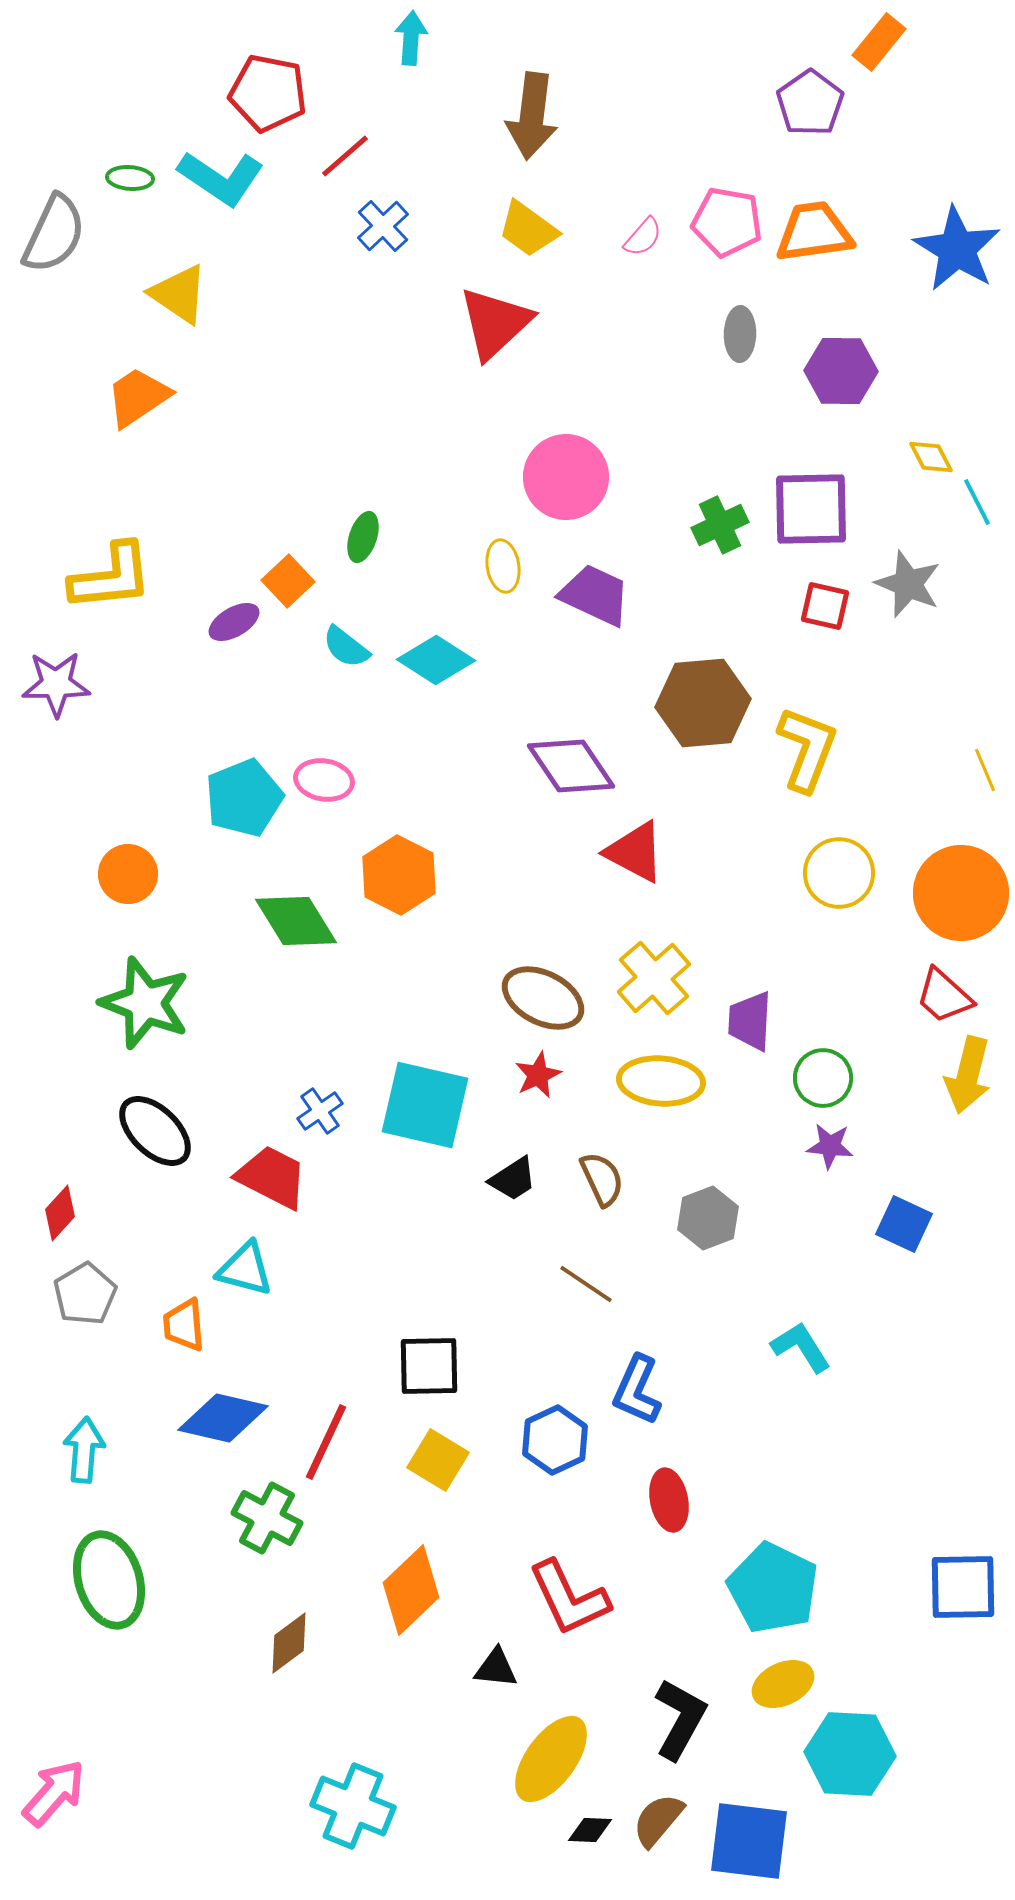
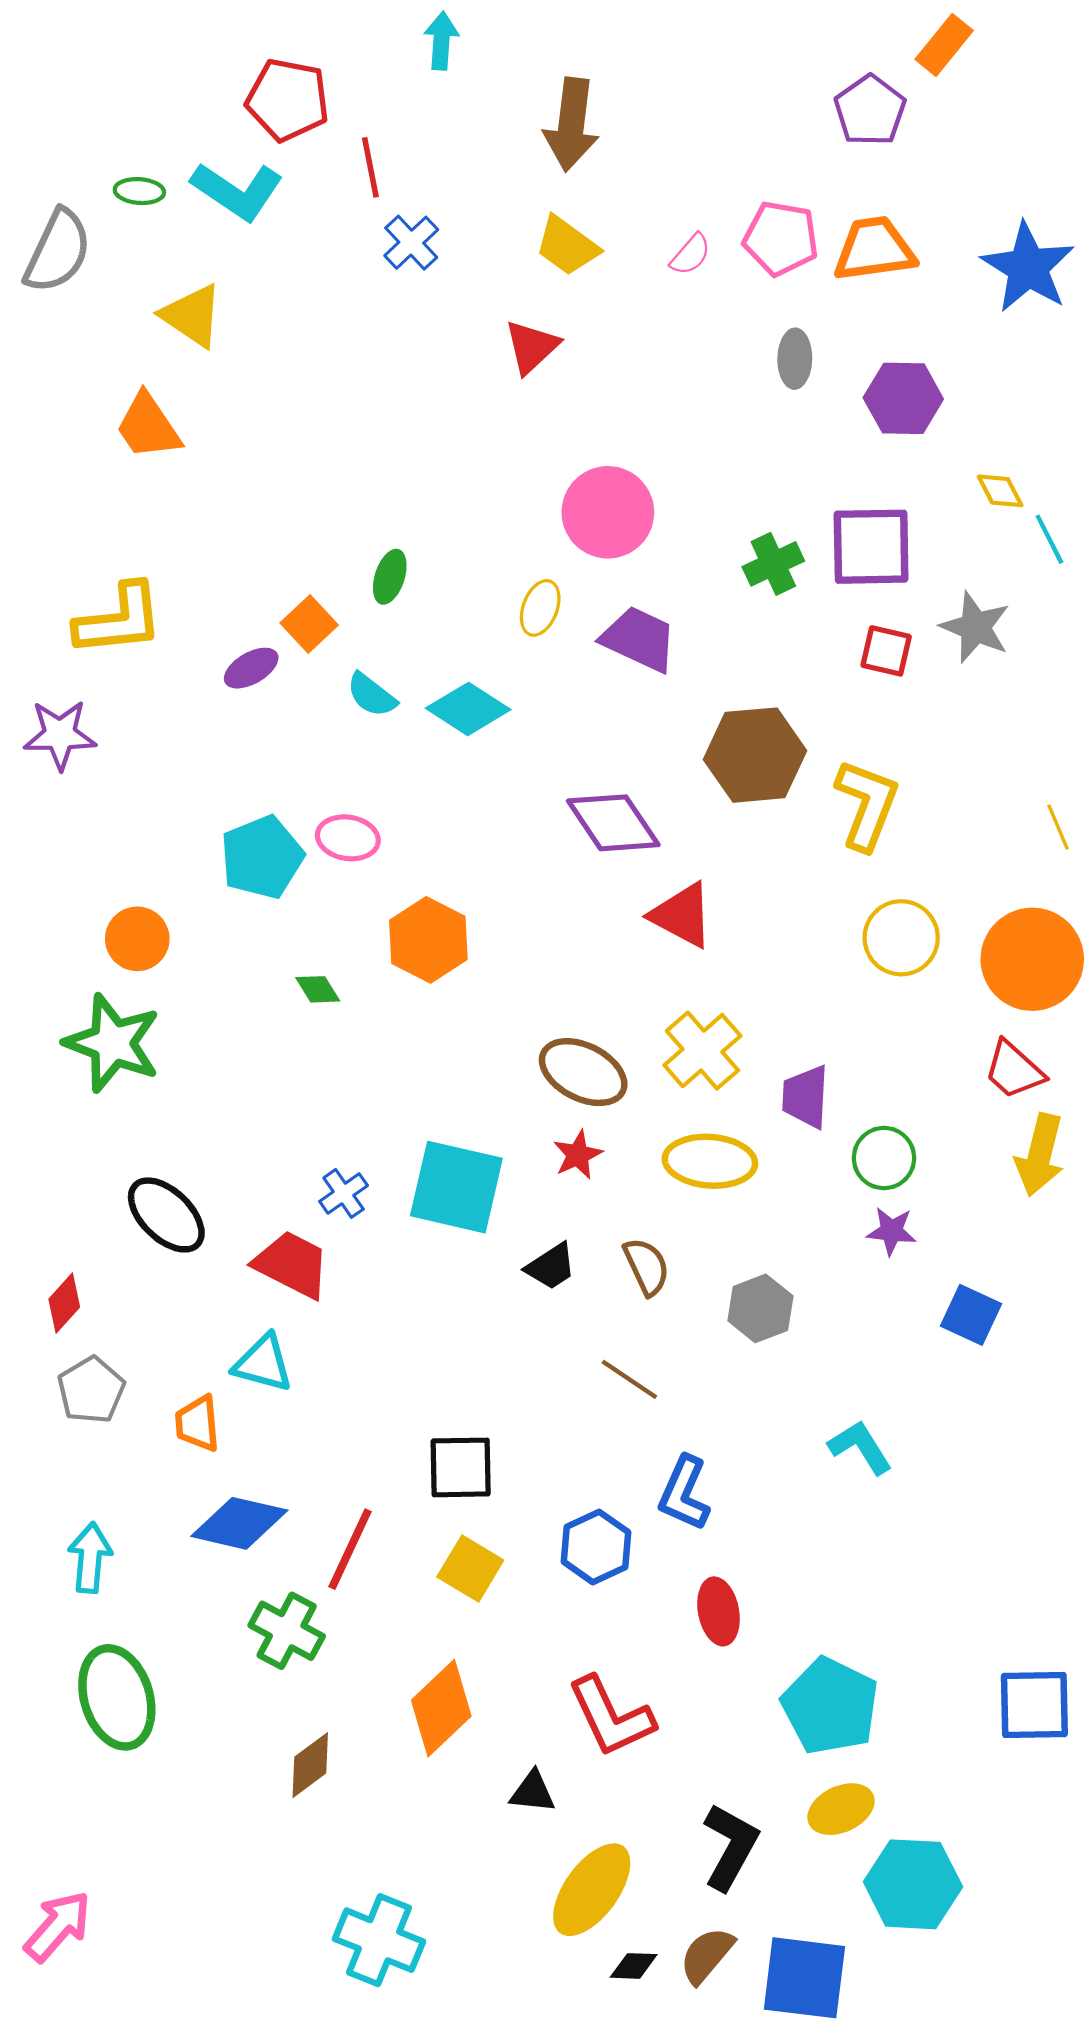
red line: (345, 156) -> (370, 167), turned -60
red triangle: (495, 323) -> (532, 347), size x0.7
orange trapezoid: (138, 397) -> (148, 426), turned -90
yellow ellipse: (503, 566) -> (540, 608), turned 30
green diamond: (296, 921) -> (318, 989), size x0.5
green star: (145, 1003) -> (113, 1043), moved

